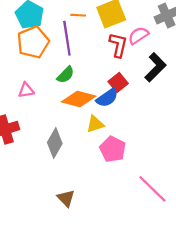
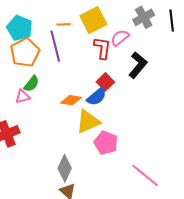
green semicircle: (66, 75) -> (31, 84), moved
orange diamond: (79, 99) -> (71, 100), size x0.7
yellow triangle: (95, 124) -> (88, 122), size x1.5
gray diamond: (55, 143) -> (65, 168), moved

